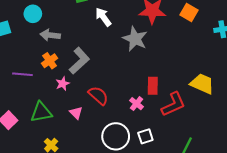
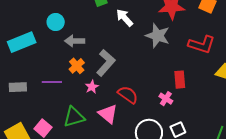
red L-shape: (173, 104) -> (202, 44), moved, turned 48
pink triangle: (76, 113) -> (108, 114), size x1.5

